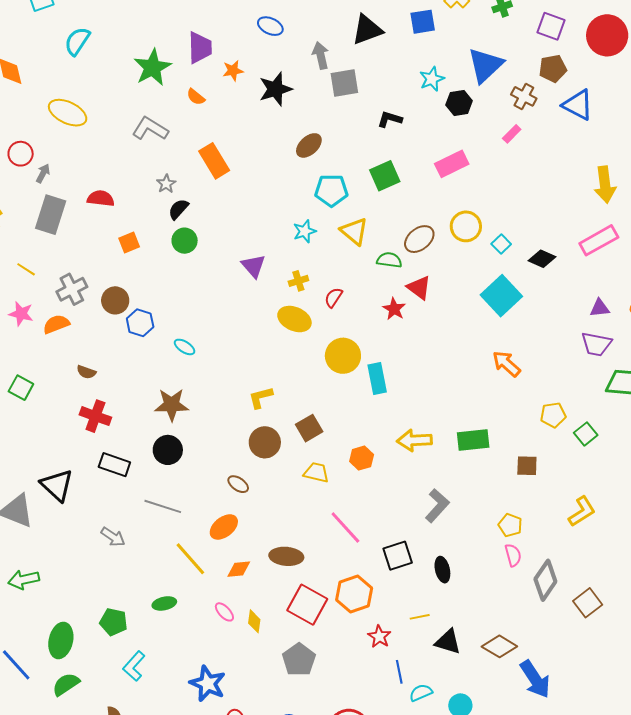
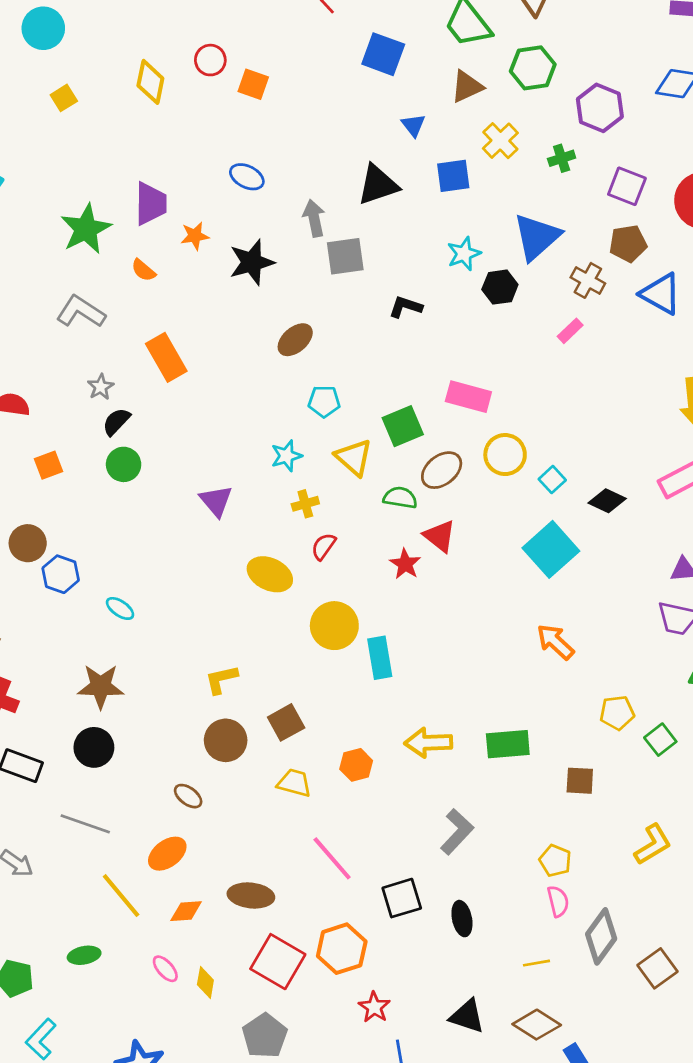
pink rectangle: (452, 164) -> (468, 397), moved, turned 40
green square: (385, 176) -> (403, 426), moved
cyan pentagon: (331, 190) -> (324, 401), size x0.7
yellow cross: (298, 281) -> (305, 504), moved
yellow line: (420, 617) -> (536, 963), moved

